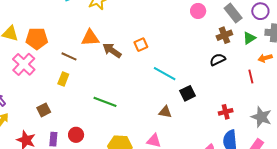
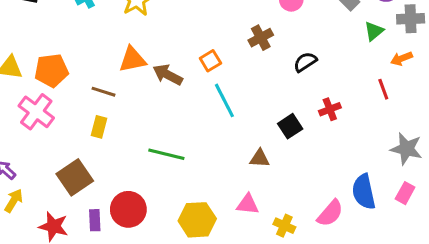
brown cross: (224, 35) -> (261, 38), moved
black semicircle: (218, 60) -> (305, 62), moved
cyan line: (165, 74) -> (224, 100), moved, turned 40
brown square: (44, 110) -> (75, 177), size x1.6
red cross: (226, 112) -> (330, 109), moved
red circle: (76, 135) -> (128, 209), size x1.5

